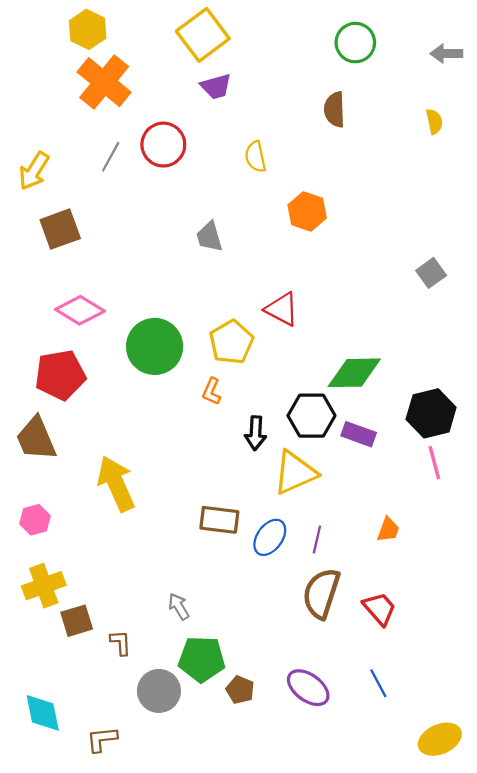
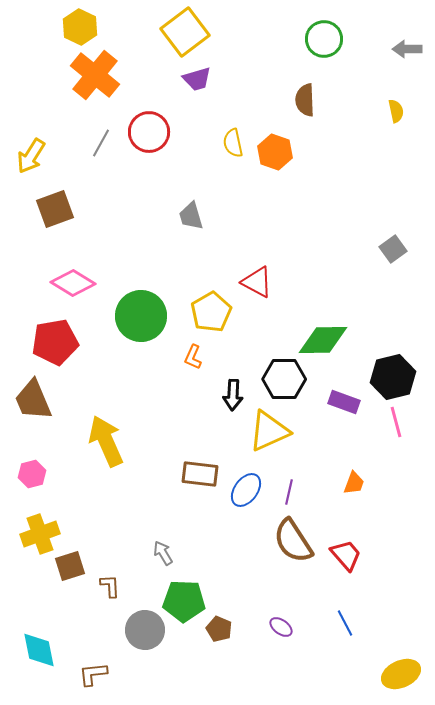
orange hexagon: (307, 212) -> (275, 152), moved
purple rectangle: (359, 434) -> (344, 402), moved
brown semicircle: (321, 593) -> (293, 541), turned -51
purple ellipse: (308, 688) -> (281, 627), size x0.6

